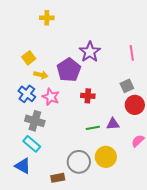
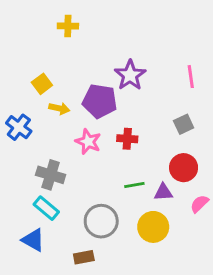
purple pentagon: (69, 70) -> (100, 101), turned -30
blue cross: (27, 94) -> (19, 127), moved
pink star: (51, 97) -> (88, 142), moved
red circle: (135, 105) -> (184, 168), moved
purple triangle: (113, 124) -> (163, 192), moved
gray circle: (79, 162) -> (101, 221), moved

